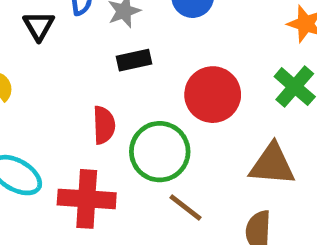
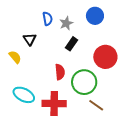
black triangle: (39, 26) -> (30, 39), moved
black rectangle: (134, 60) -> (71, 44), turned -40

